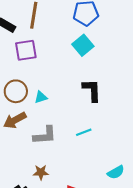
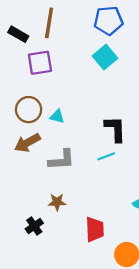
black L-shape: (92, 90) -> (115, 129), moved
cyan triangle: (41, 97) -> (57, 116), turned 32

